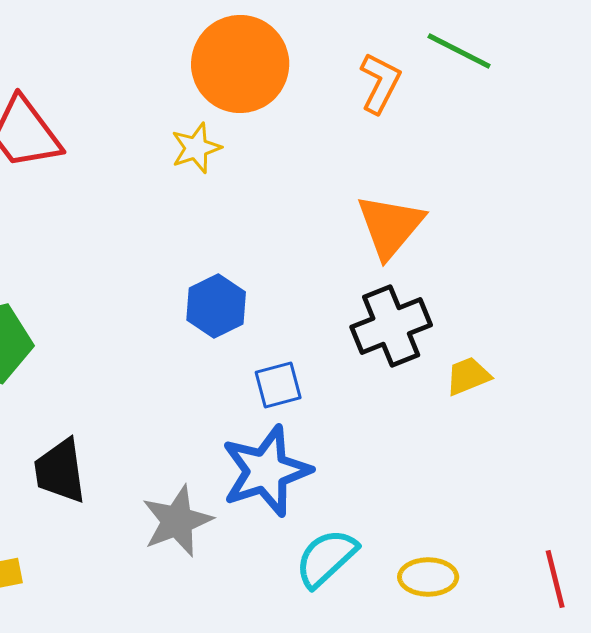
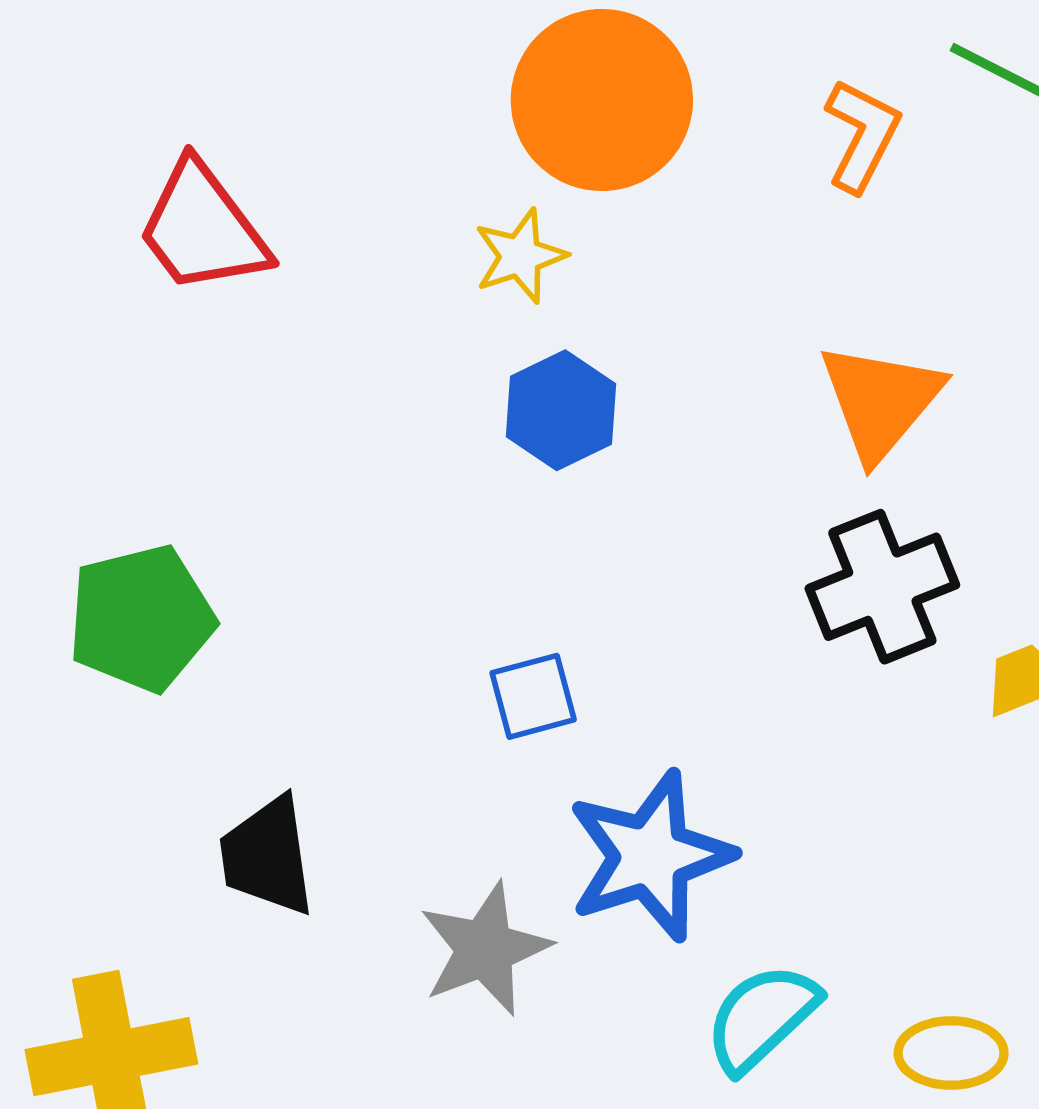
blue hexagon: (216, 306) -> (561, 410), moved
blue square: (278, 385) -> (533, 696), moved

